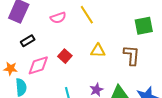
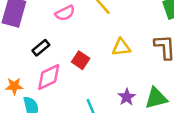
black rectangle: (28, 41) -> (41, 48), moved

